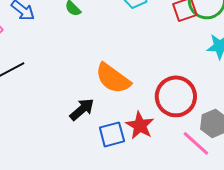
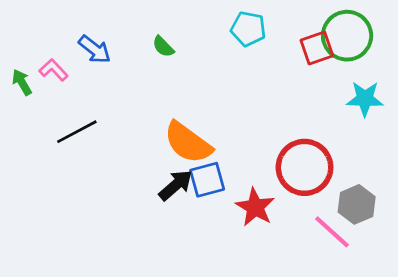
orange semicircle: (113, 78) -> (188, 143), moved
blue square: (112, 134) -> (207, 180), moved

